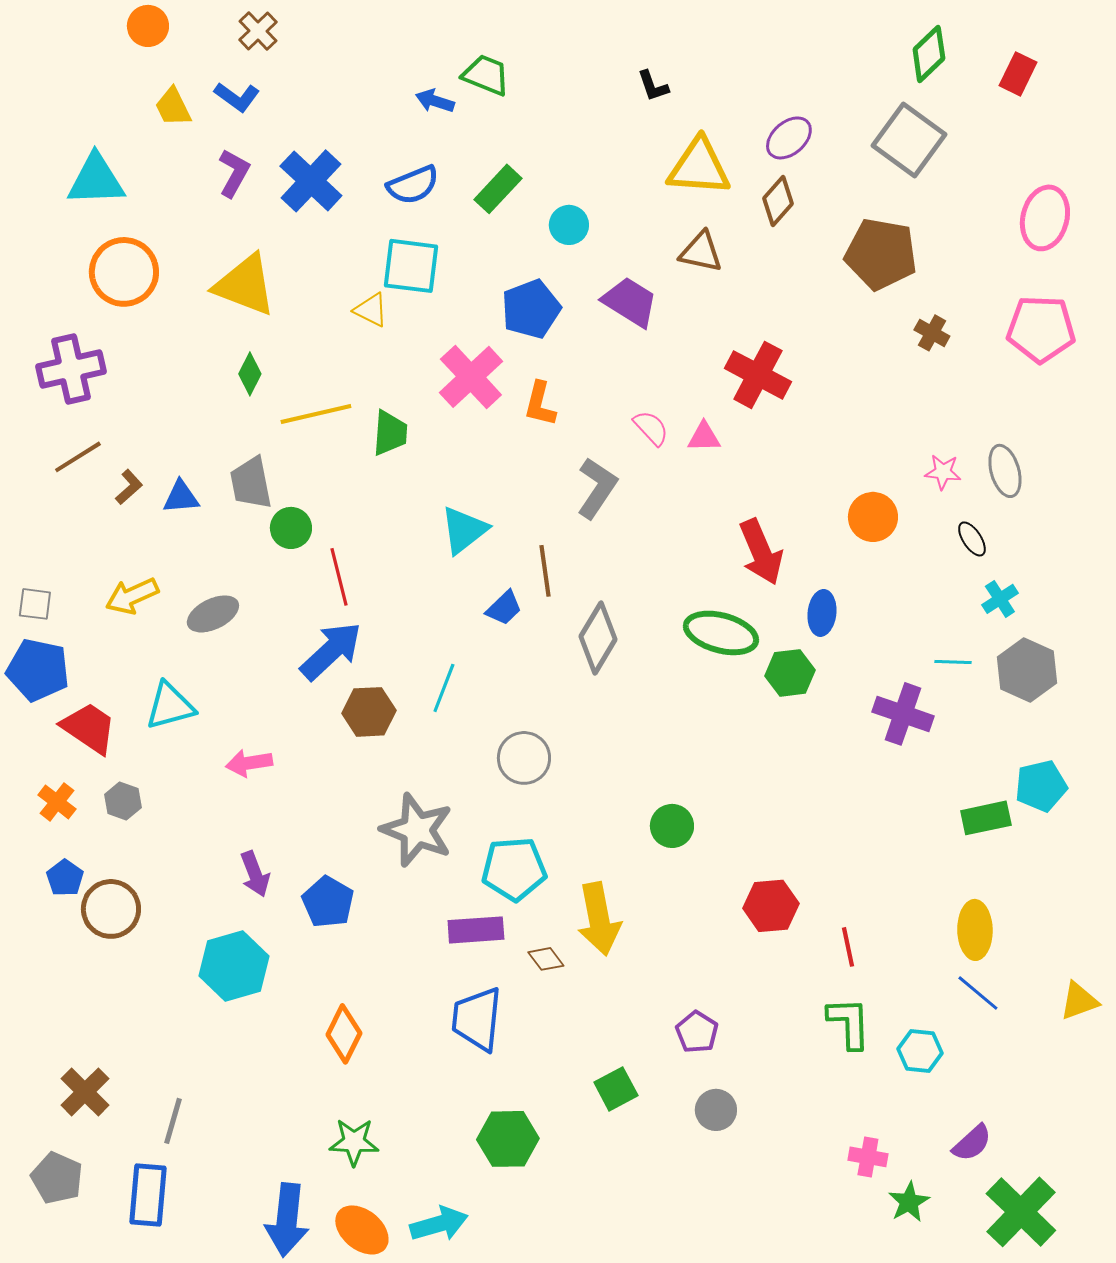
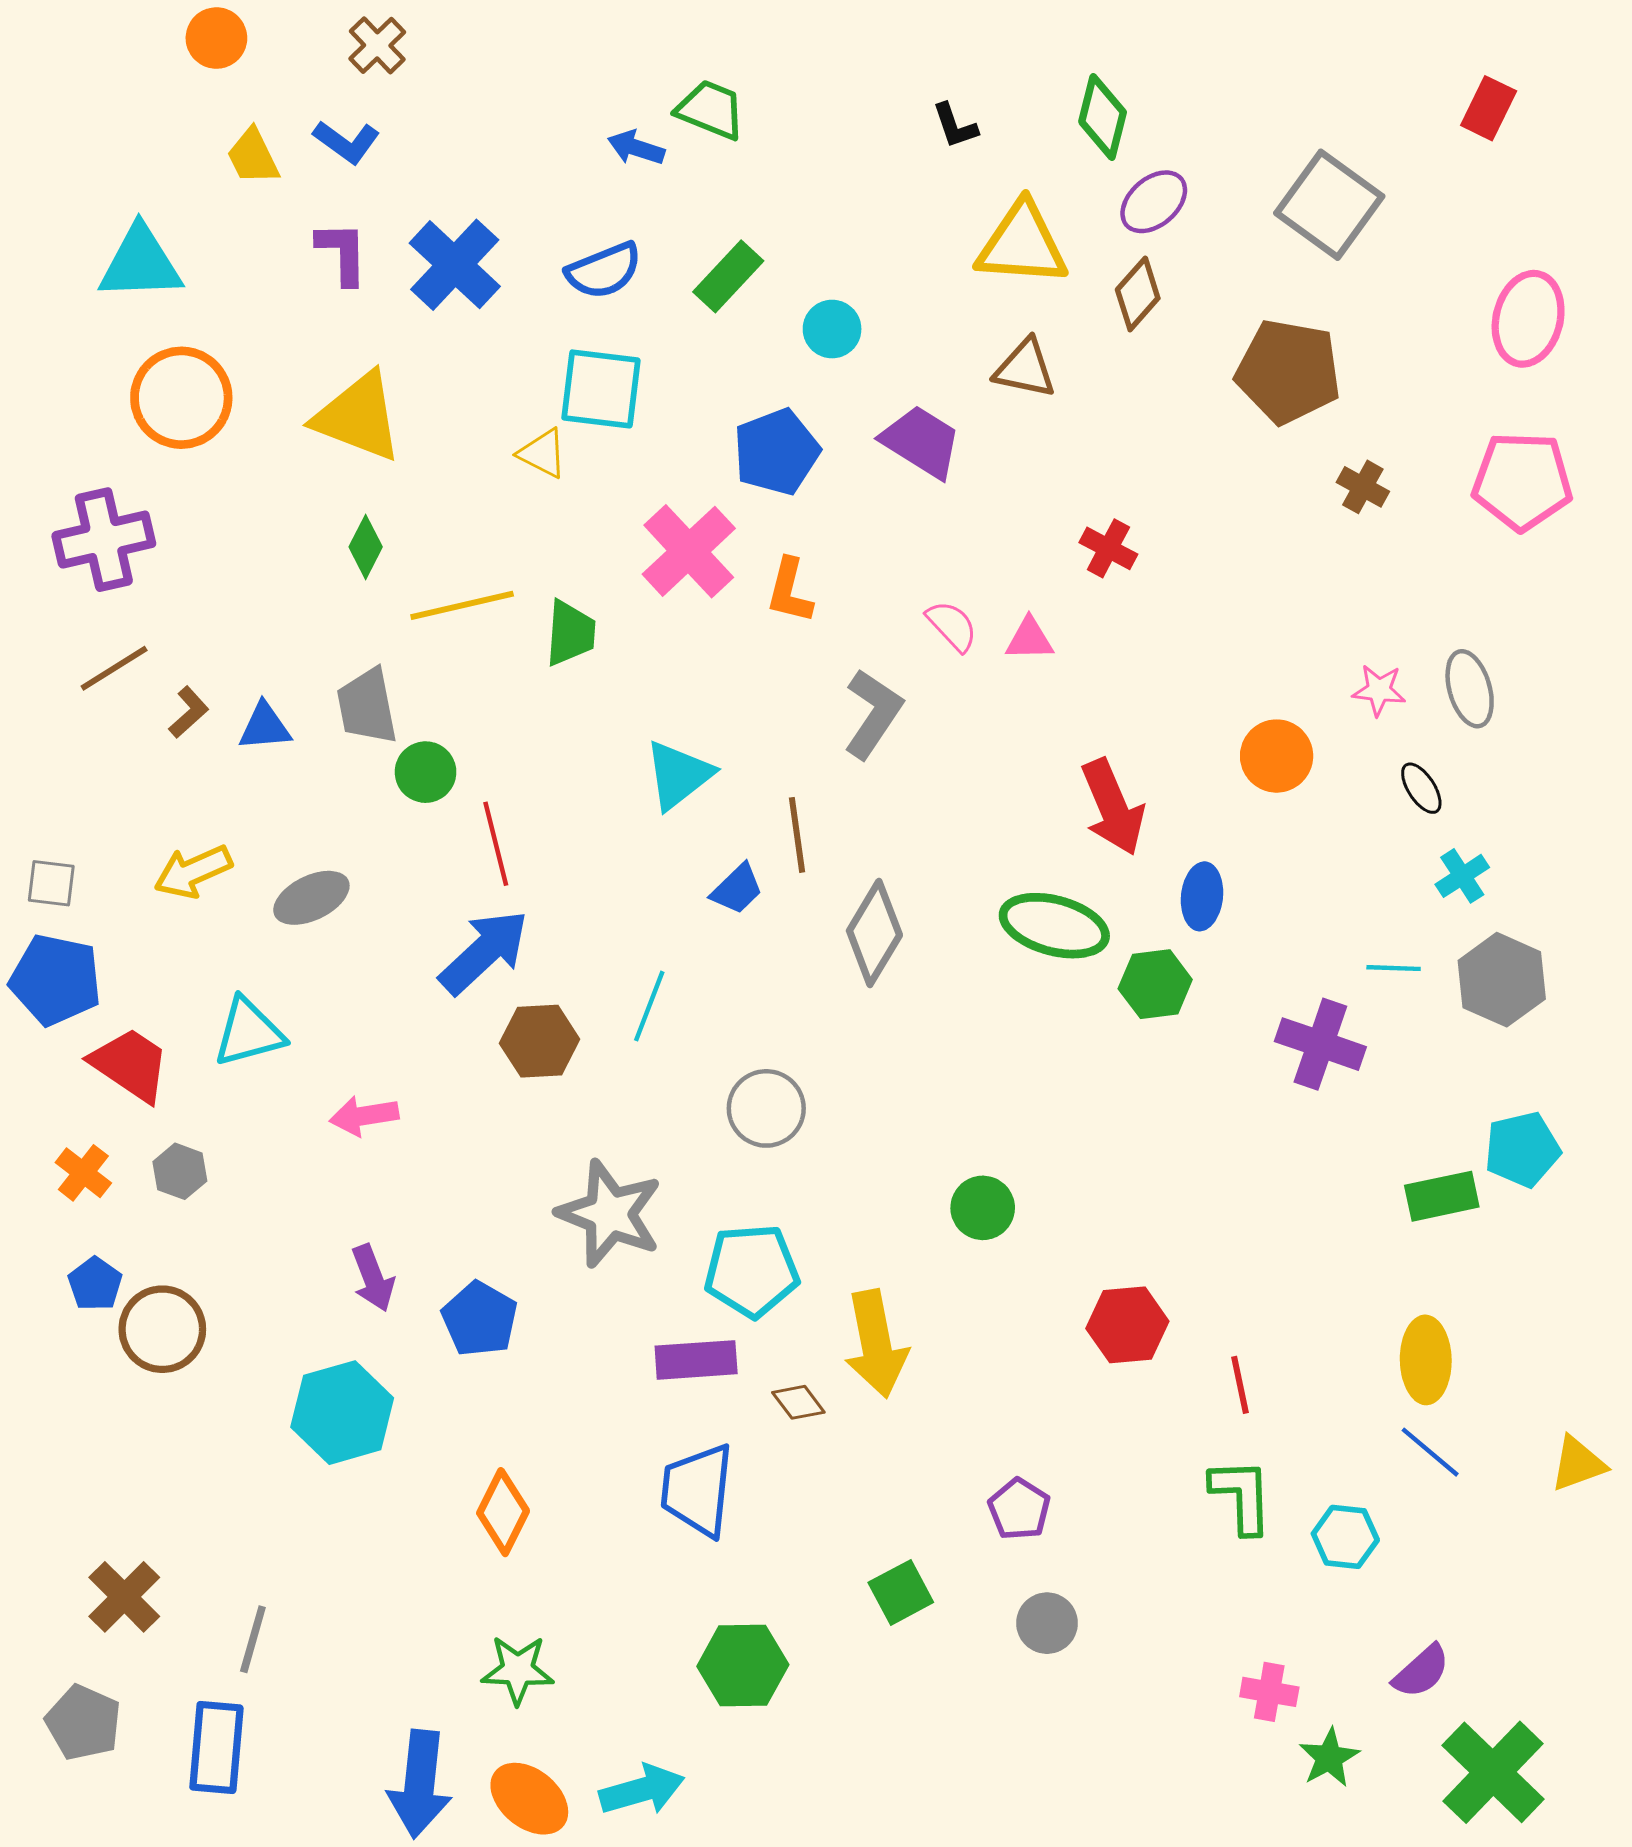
green diamond: (929, 54) -> (1103, 117), moved, turned -32
purple L-shape: (234, 173) -> (342, 253), turned -30
red cross: (758, 375) -> (1108, 548), size x0.6

